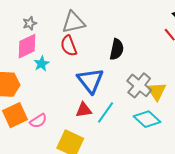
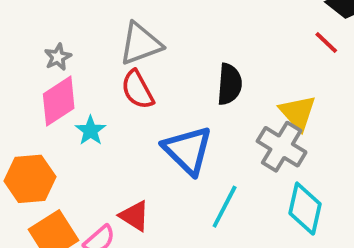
yellow triangle: (157, 91) -> (298, 113), moved
red triangle: (84, 110) -> (134, 216), moved, turned 48
cyan diamond: (147, 119) -> (305, 209), turned 68

